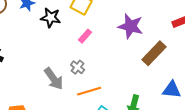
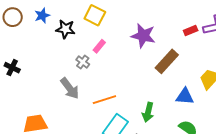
gray cross: (78, 67) -> (83, 62), moved

